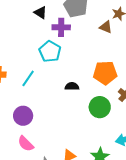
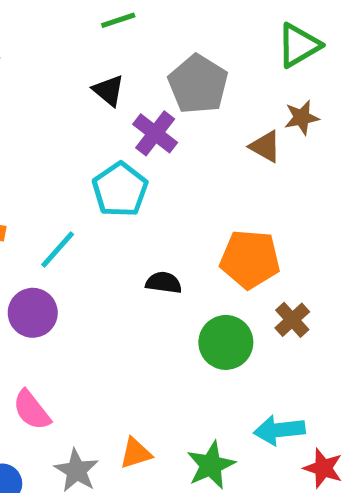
purple cross: (61, 27) -> (155, 133), turned 30
purple circle: (23, 116) -> (33, 313), moved

